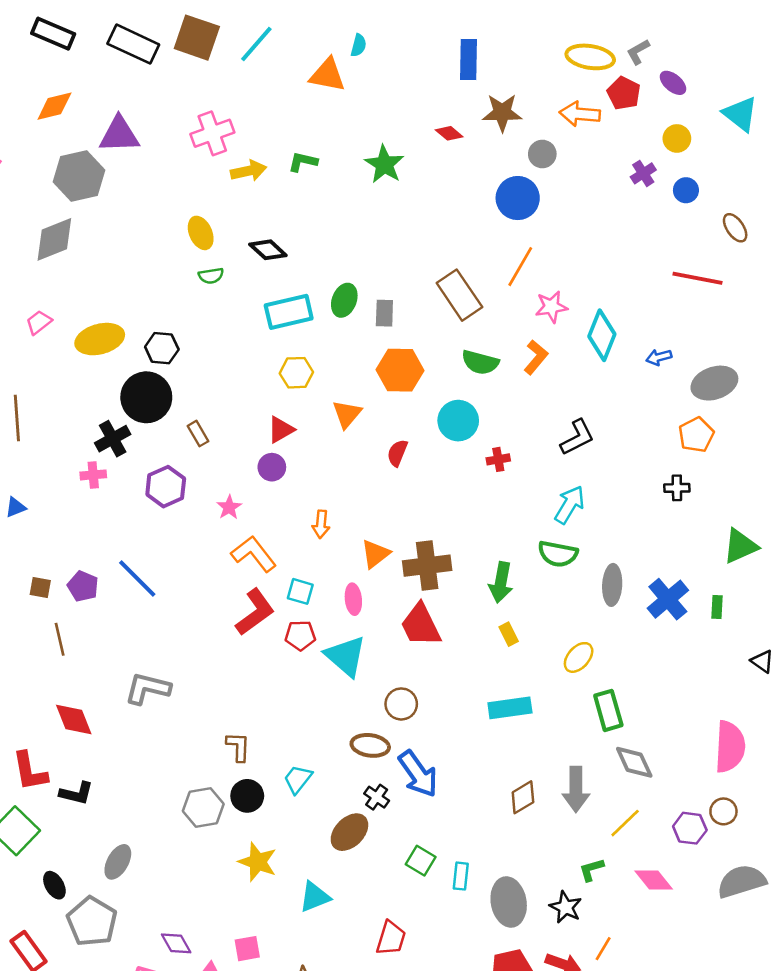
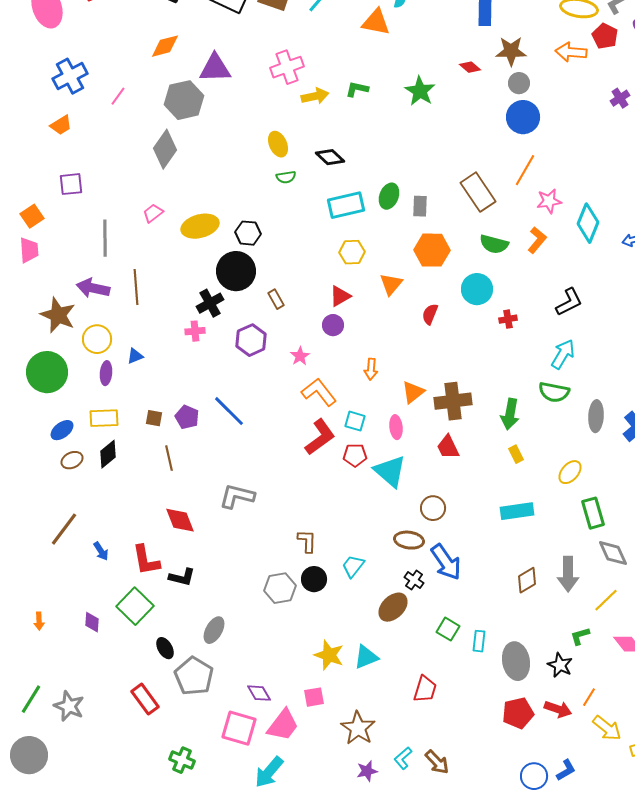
gray circle: (542, 154) -> (519, 83), moved
gray diamond: (54, 239) -> (165, 149), turned -33
red trapezoid: (421, 625) -> (448, 447), size x0.7
yellow star: (258, 862) -> (329, 655), moved

